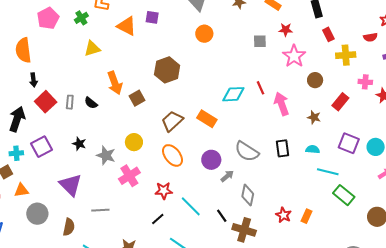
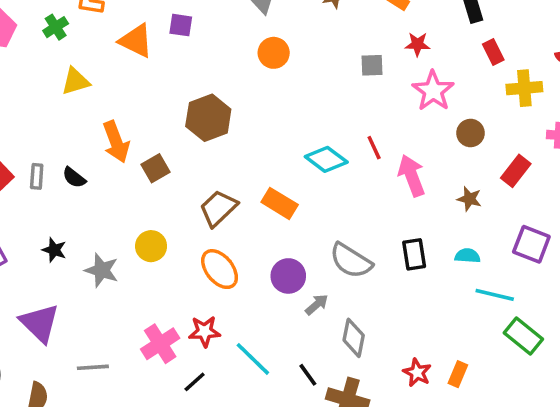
cyan diamond: (233, 94) -> (326, 159), turned 40
pink cross: (129, 176) -> (160, 344), moved

